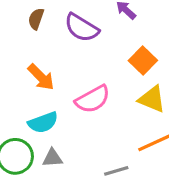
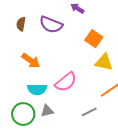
pink semicircle: (93, 99) -> (66, 82), moved
cyan semicircle: (43, 123) -> (37, 89), turned 30

